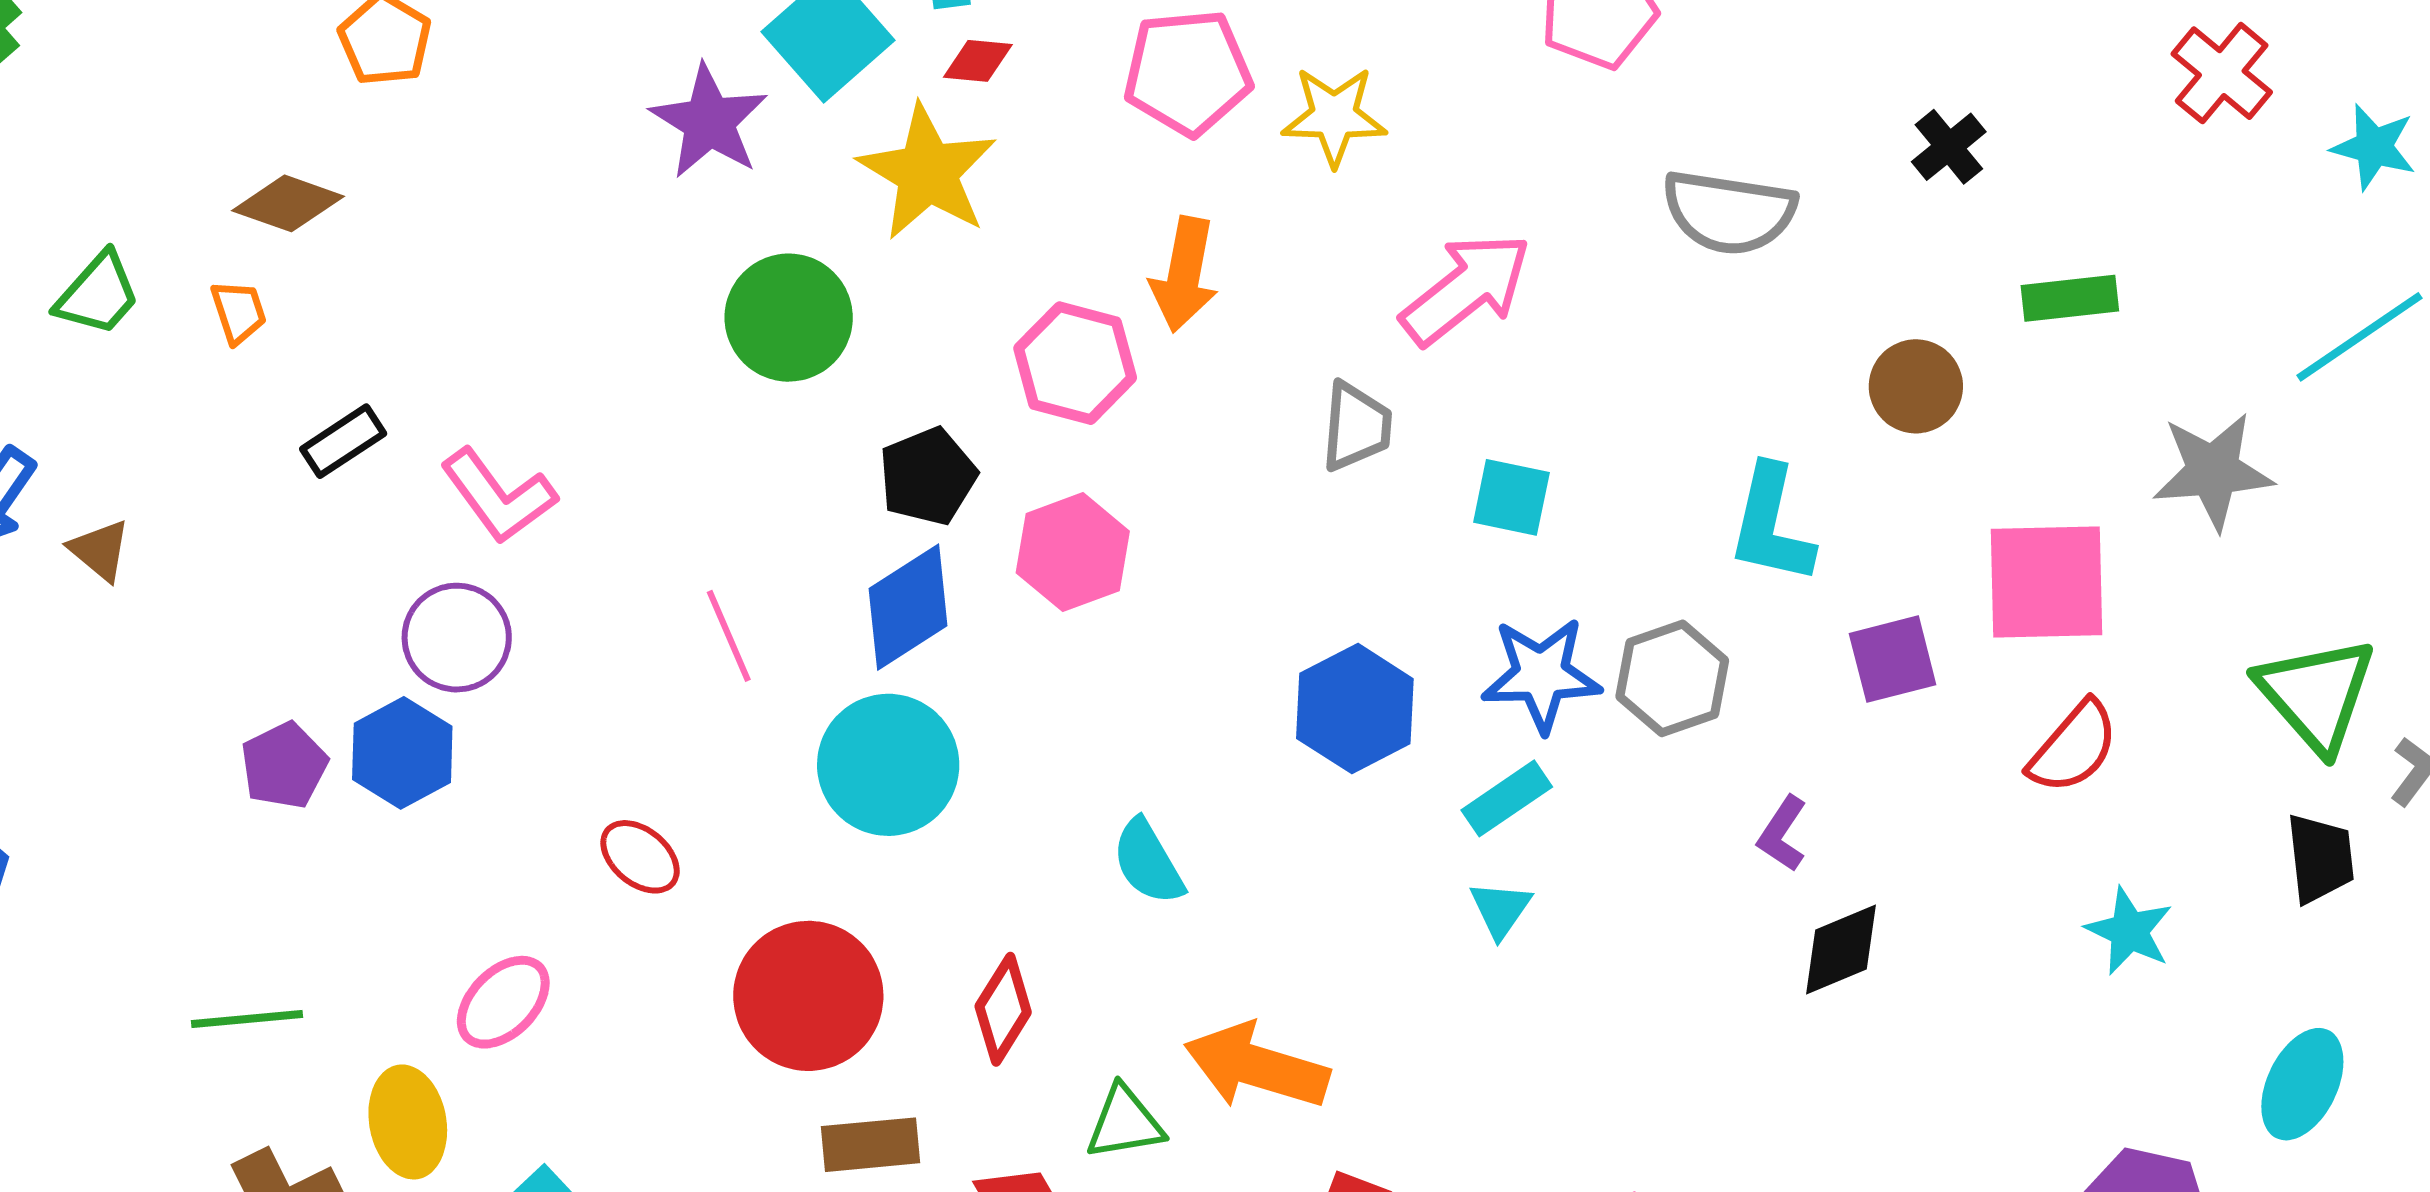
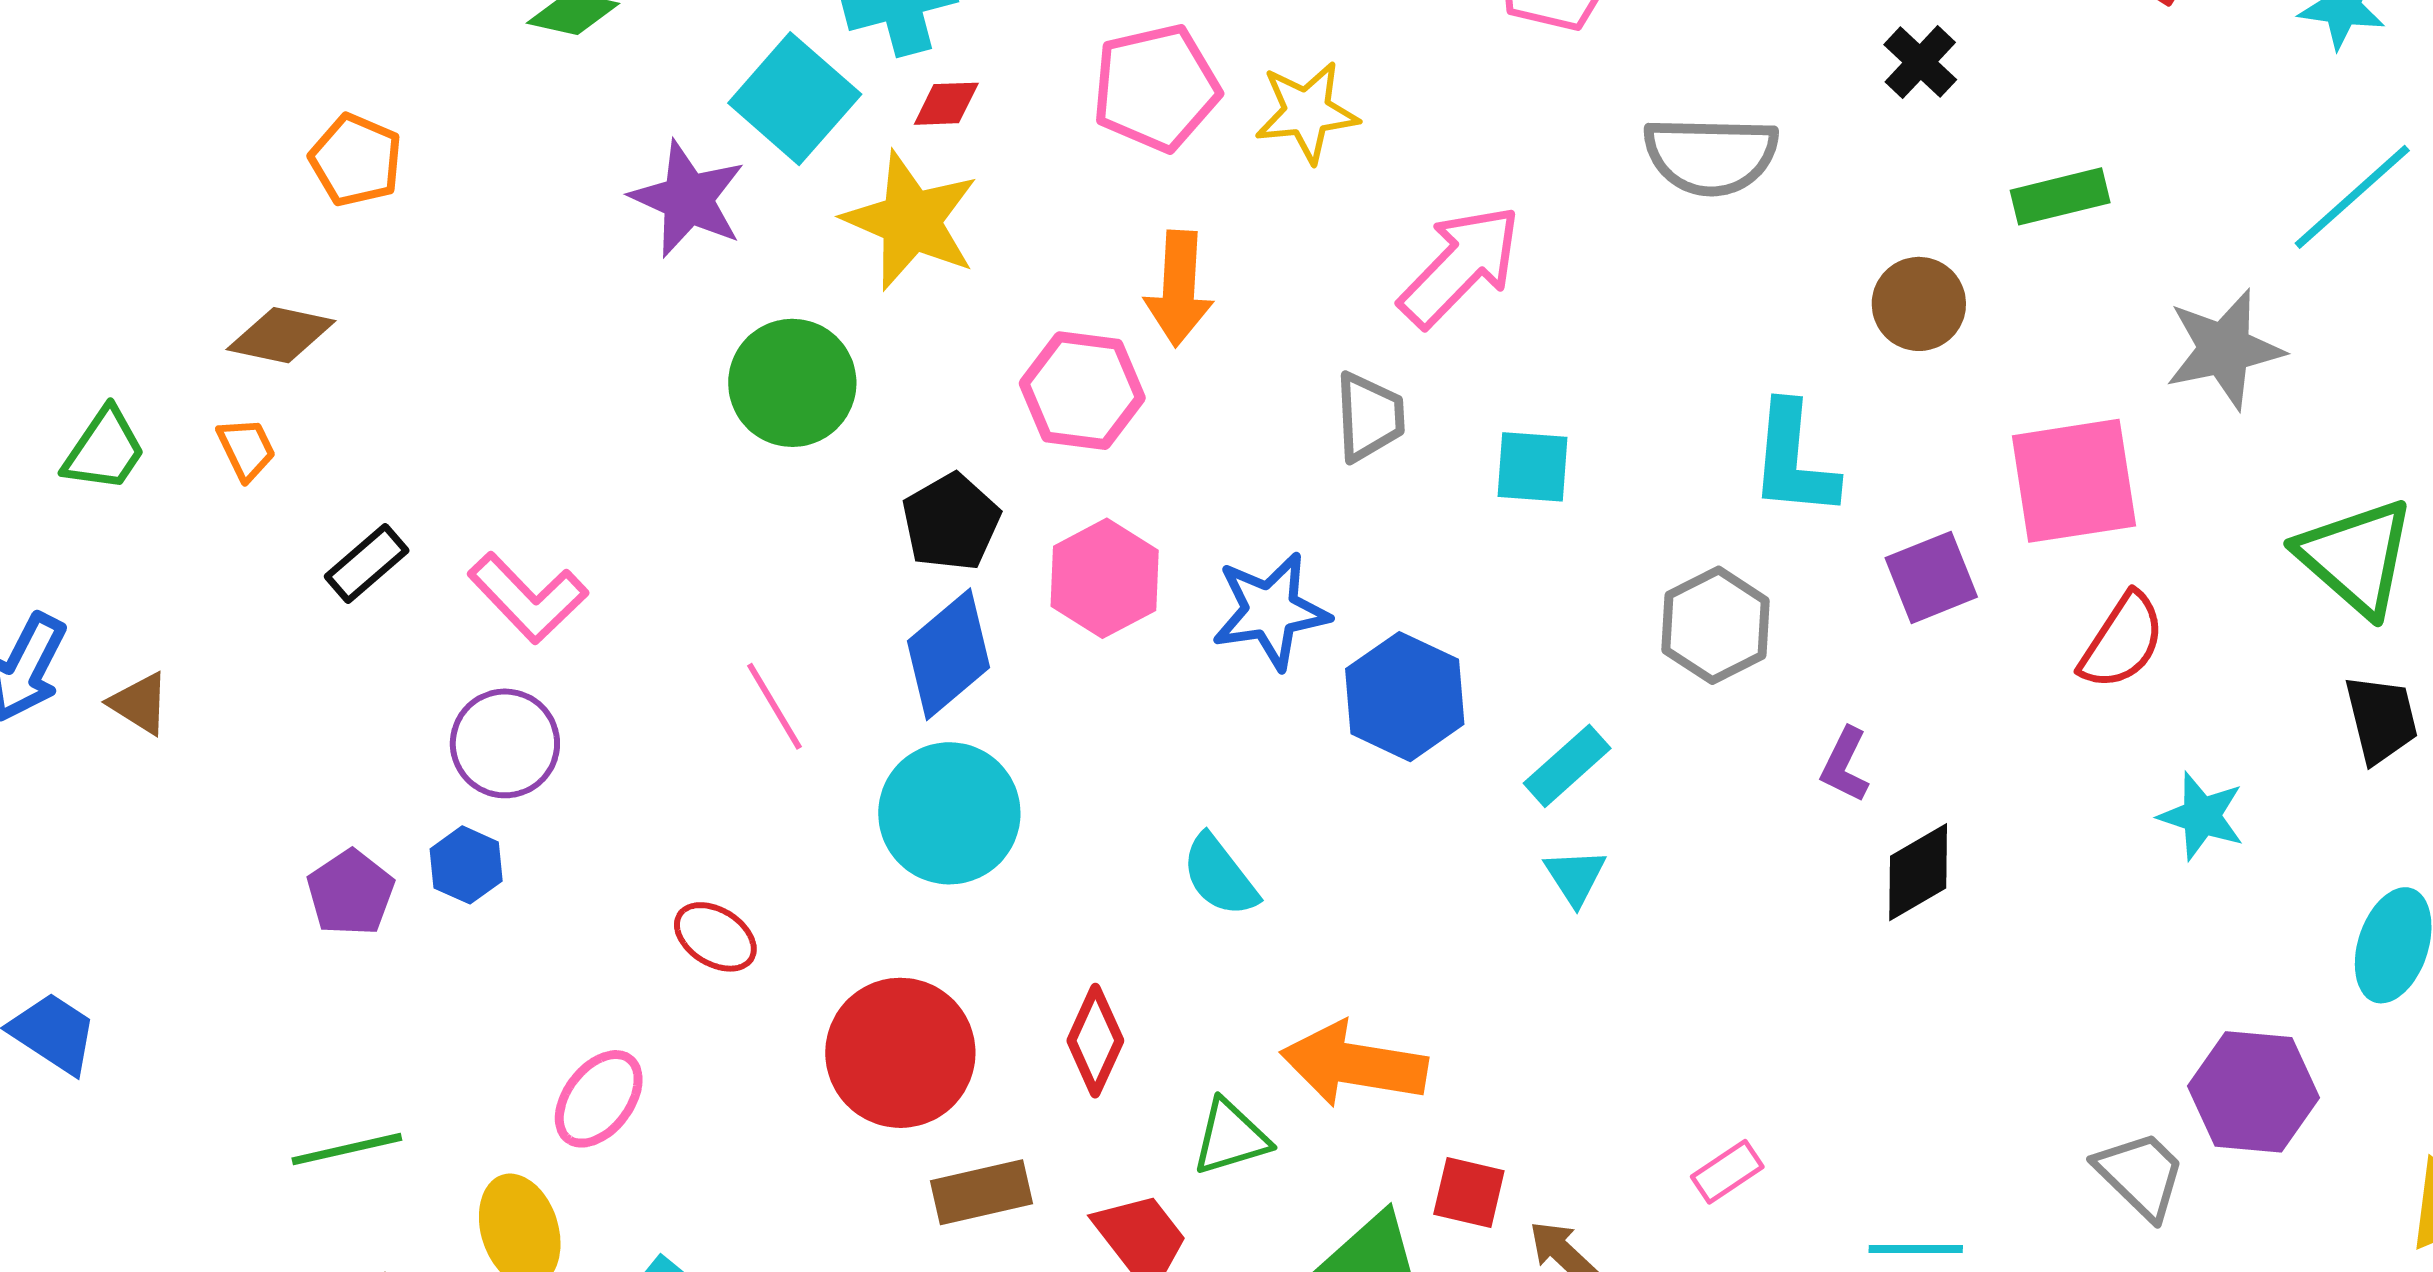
blue star: (1541, 675) -> (1271, 611), moved
blue hexagon: (402, 753) -> (466, 865), size x0.7

